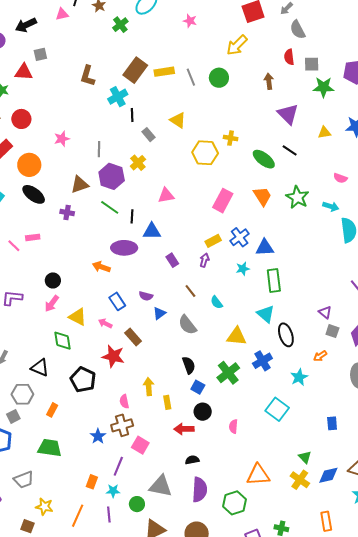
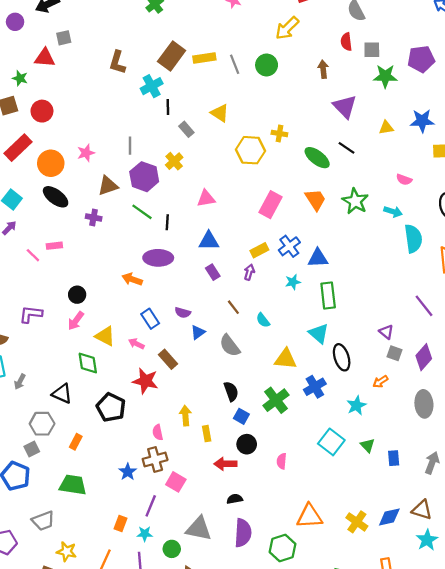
pink star: (62, 139) -> (86, 153), moved
blue triangle: (152, 231) -> (209, 241), moved
green triangle: (305, 457) -> (368, 445), moved

